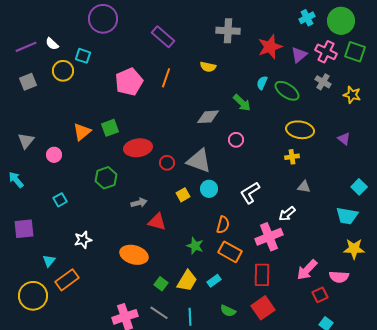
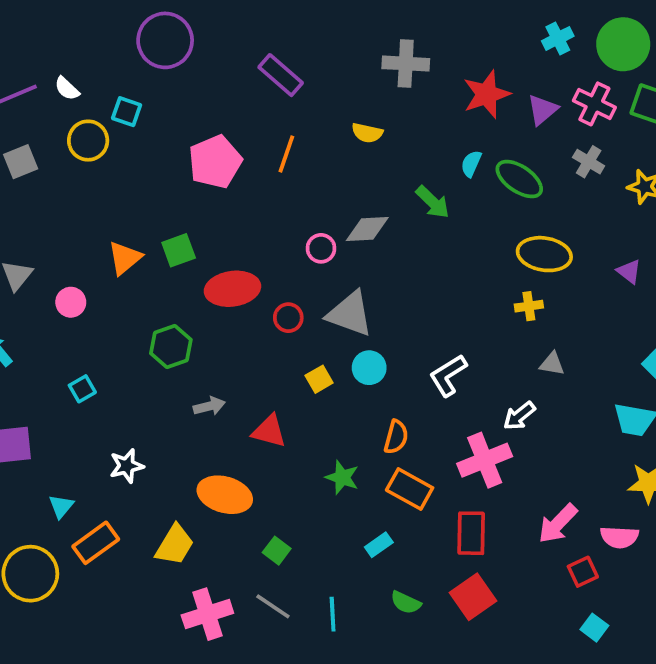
pink circle: (236, 140) -> (321, 248), moved
gray arrow: (139, 203) -> (209, 406), moved
yellow trapezoid: (187, 281) -> (175, 545), moved

